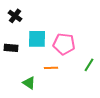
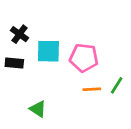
black cross: (15, 16) -> (20, 34), moved
orange line: (51, 68) -> (92, 89), moved

